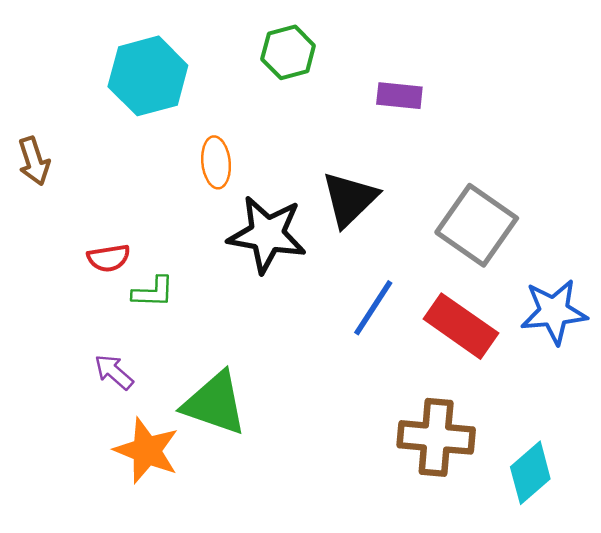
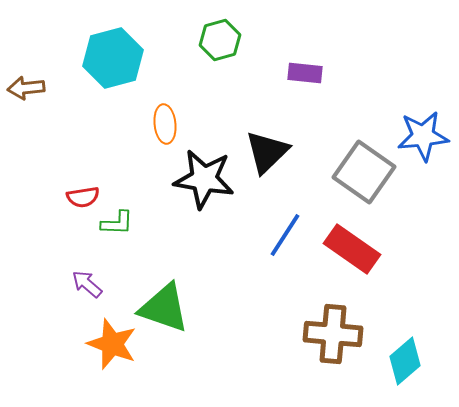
brown arrow: (34, 161) -> (26, 88), moved, turned 102
blue star: (554, 312) -> (423, 136), moved

